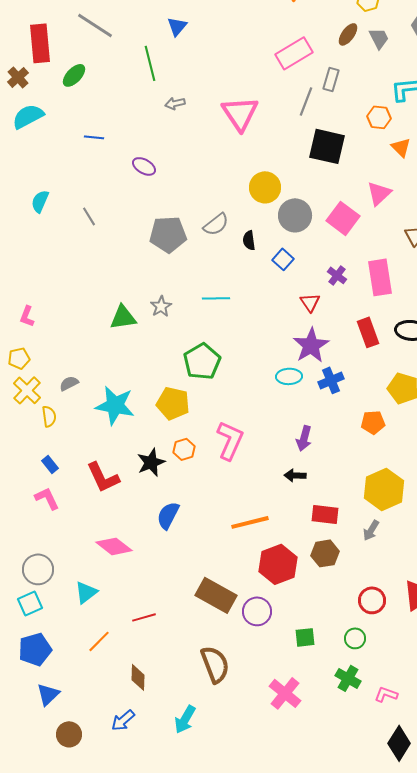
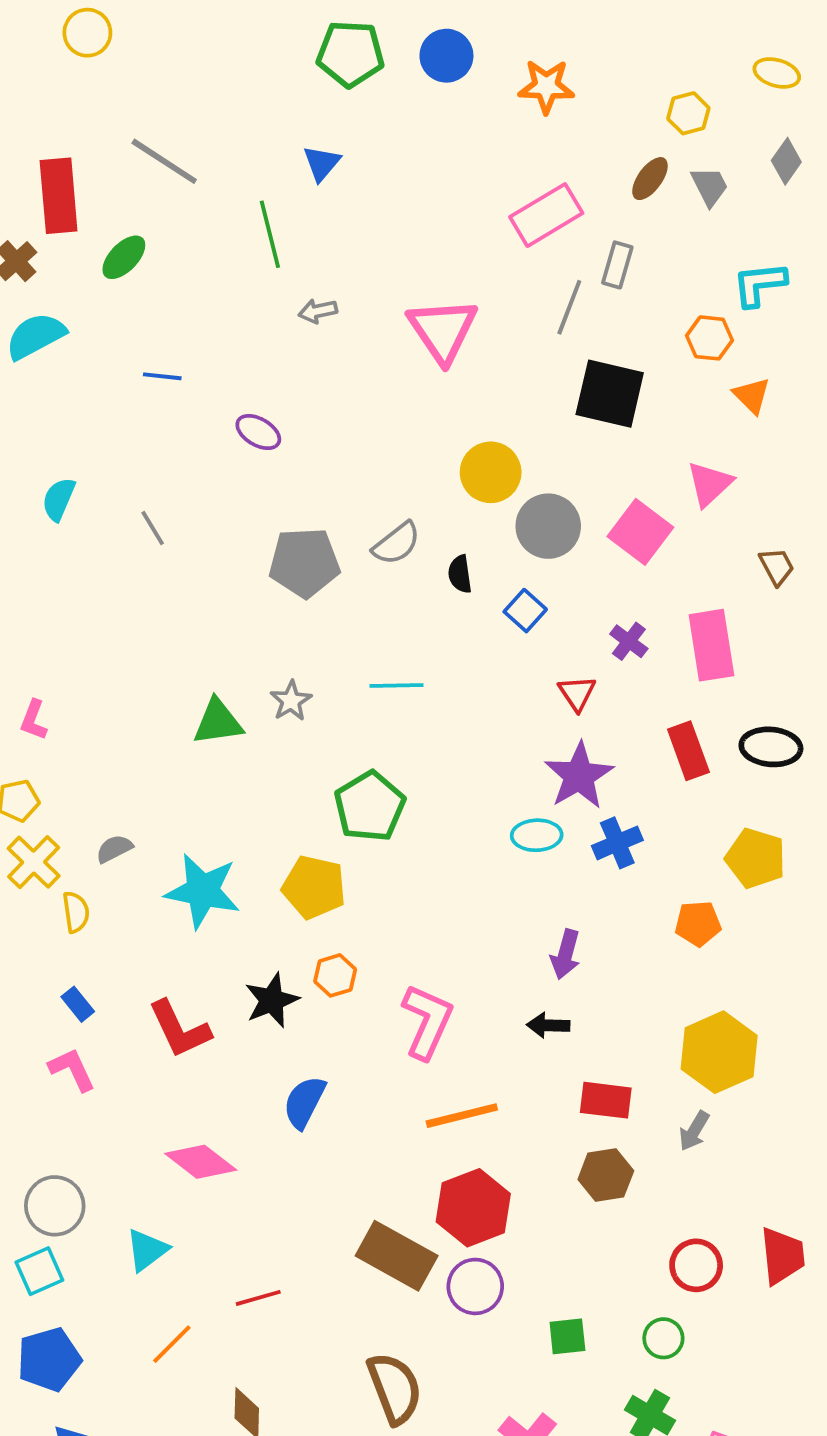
pink L-shape: (230, 440) -> (427, 1021), moved
red hexagon: (278, 564) -> (473, 1208), moved

